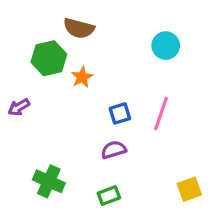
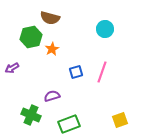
purple semicircle: (114, 150) -> (52, 96), moved
green rectangle: (109, 196) -> (69, 124), size x1.5

